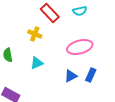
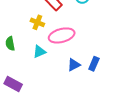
pink ellipse: (80, 47) -> (62, 35), moved

